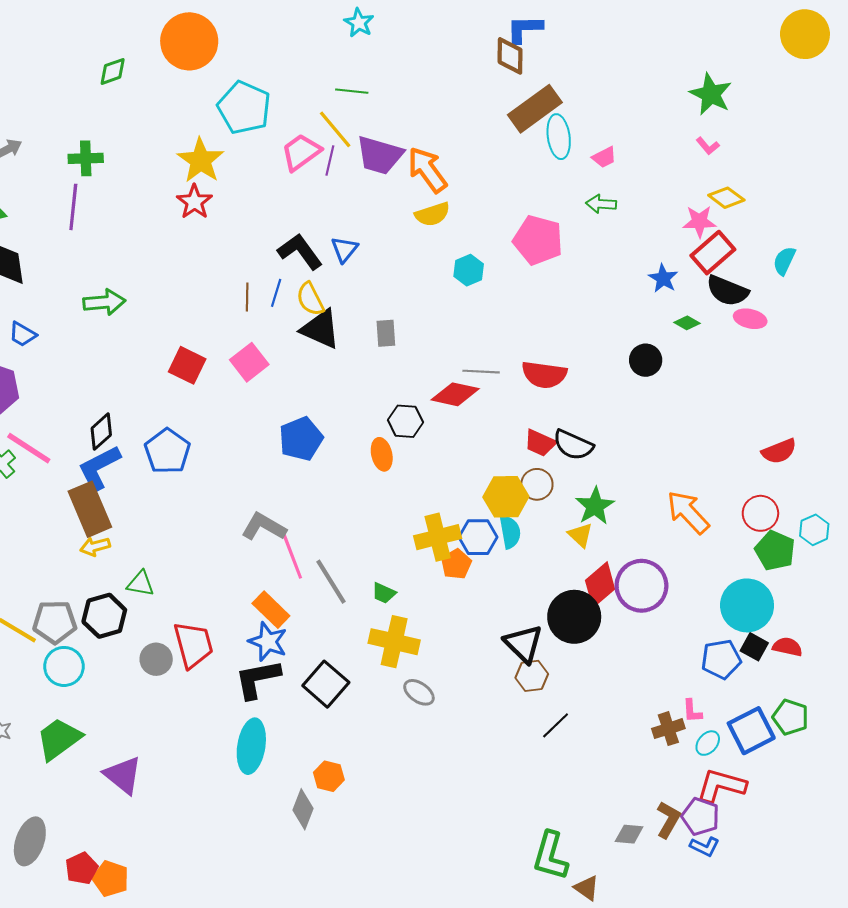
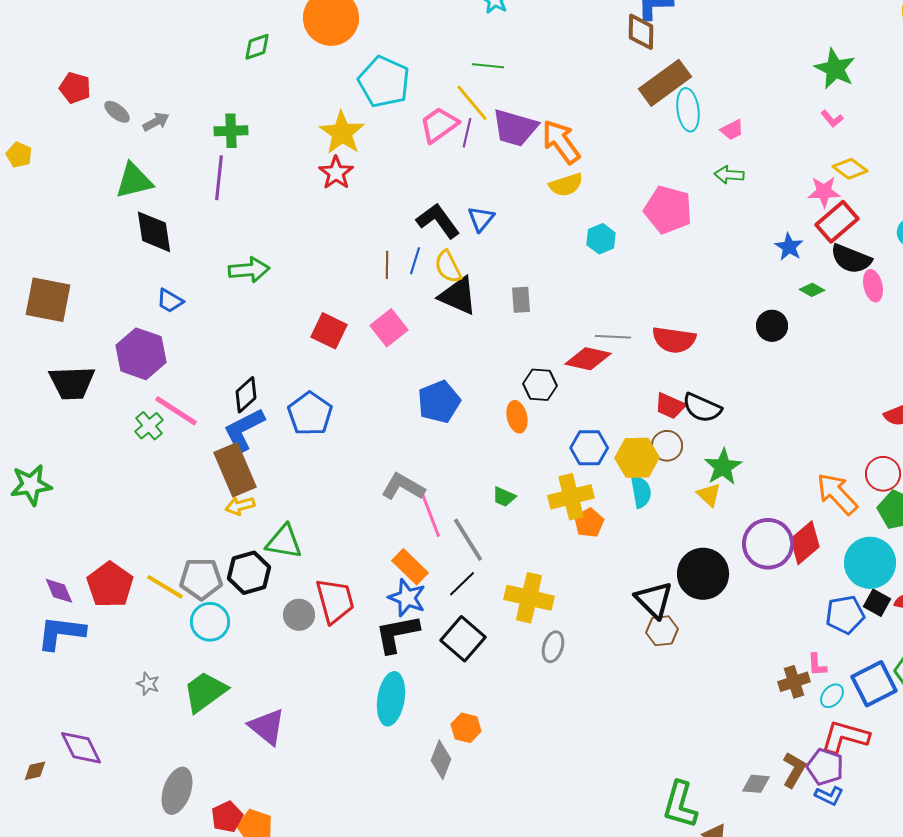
pink ellipse: (750, 319) -> (873, 286), turned 64
orange arrow: (688, 512) -> (837, 494), moved
blue hexagon: (478, 537) -> (589, 448), moved
green triangle: (141, 584) -> (284, 542), size x1.4
red diamond: (600, 585) -> (805, 543), moved
green trapezoid: (384, 593) -> (504, 497), moved
gray ellipse: (419, 692) -> (553, 647), turned 72
black line: (556, 725) -> (462, 584), moved

